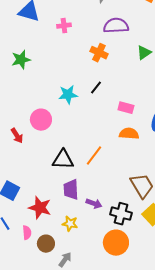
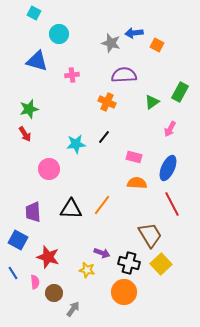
red arrow: (17, 136) -> (25, 134), moved
purple trapezoid: (71, 190) -> (33, 212), moved
yellow star: (70, 224) -> (87, 270), moved

